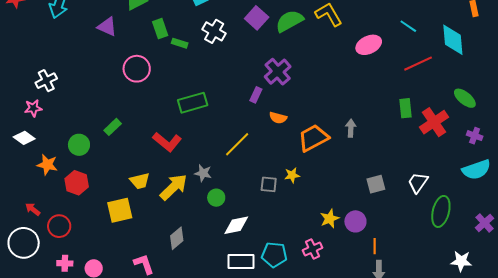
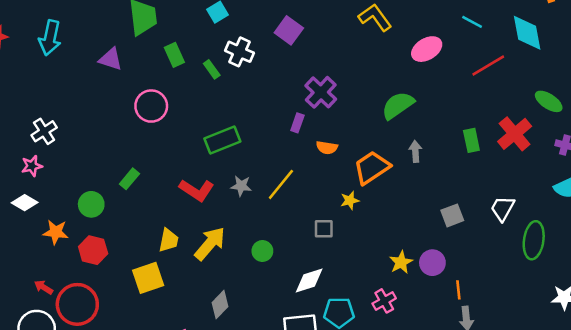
green semicircle: (289, 21) -> (398, 105), moved
green rectangle: (180, 43) -> (212, 69), moved, turned 42
green rectangle: (405, 108) -> (471, 140), moved
gray star: (203, 173) -> (241, 186), moved
yellow star: (292, 175) -> (350, 200), moved
yellow trapezoid: (140, 181) -> (169, 240), turned -60
white diamond: (236, 225) -> (309, 281), moved
red circle: (59, 226) -> (77, 304), size x1.5

